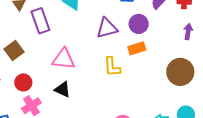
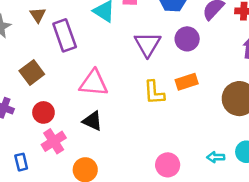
purple triangle: (107, 28) -> (148, 44), turned -45
orange rectangle: (137, 48) -> (187, 82), moved

